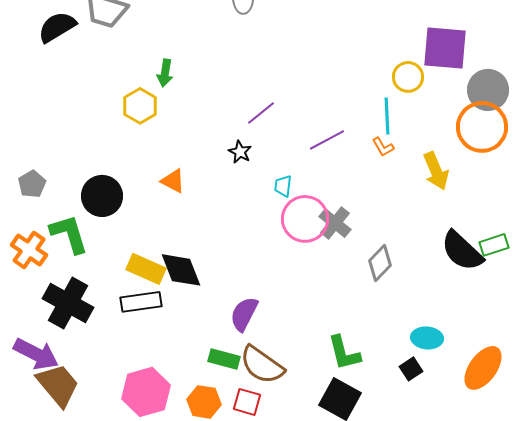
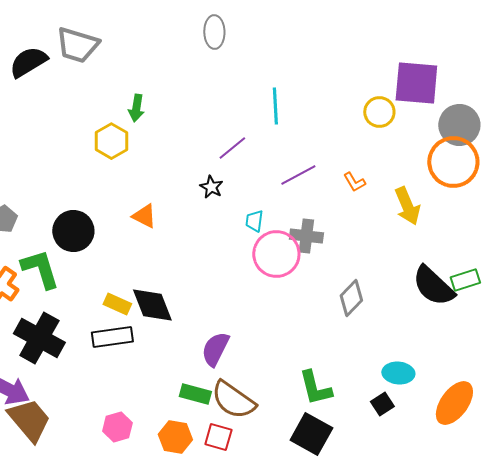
cyan line: (387, 116) -> (275, 106), moved
gray cross: (335, 223) -> (306, 236), moved, turned -32
yellow rectangle: (146, 269) -> (117, 304), size x0.7
pink hexagon: (146, 392) -> (117, 427), size x0.6

